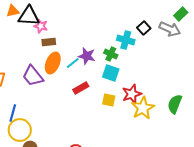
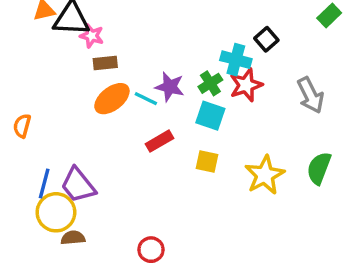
gray arrow: (170, 29) -> (310, 95), moved, turned 40
green cross: (111, 54) -> (210, 83), turned 32
orange ellipse: (53, 63) -> (112, 99), turned 30
cyan line: (73, 63) -> (146, 99), turned 64
purple trapezoid: (33, 76) -> (78, 185), moved
red star: (132, 94) -> (246, 85), moved

